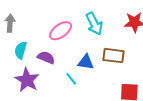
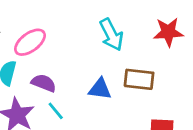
pink ellipse: (61, 31) -> (30, 42), moved
cyan line: (71, 79) -> (56, 111), moved

